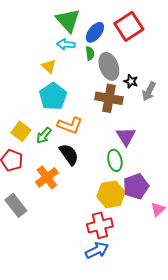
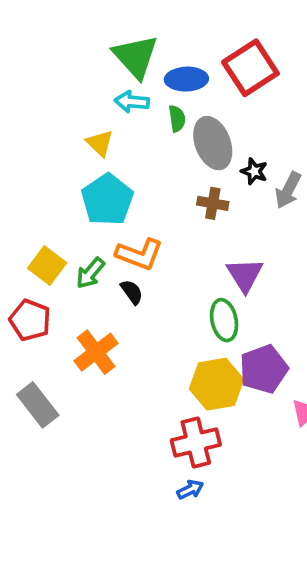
blue ellipse: (95, 32) -> (186, 79), turned 50
brown cross: (109, 98) -> (213, 203), size x0.6
black semicircle: (69, 154) -> (132, 292), moved, size x0.6
blue arrow: (97, 250) -> (190, 490), size x0.6

